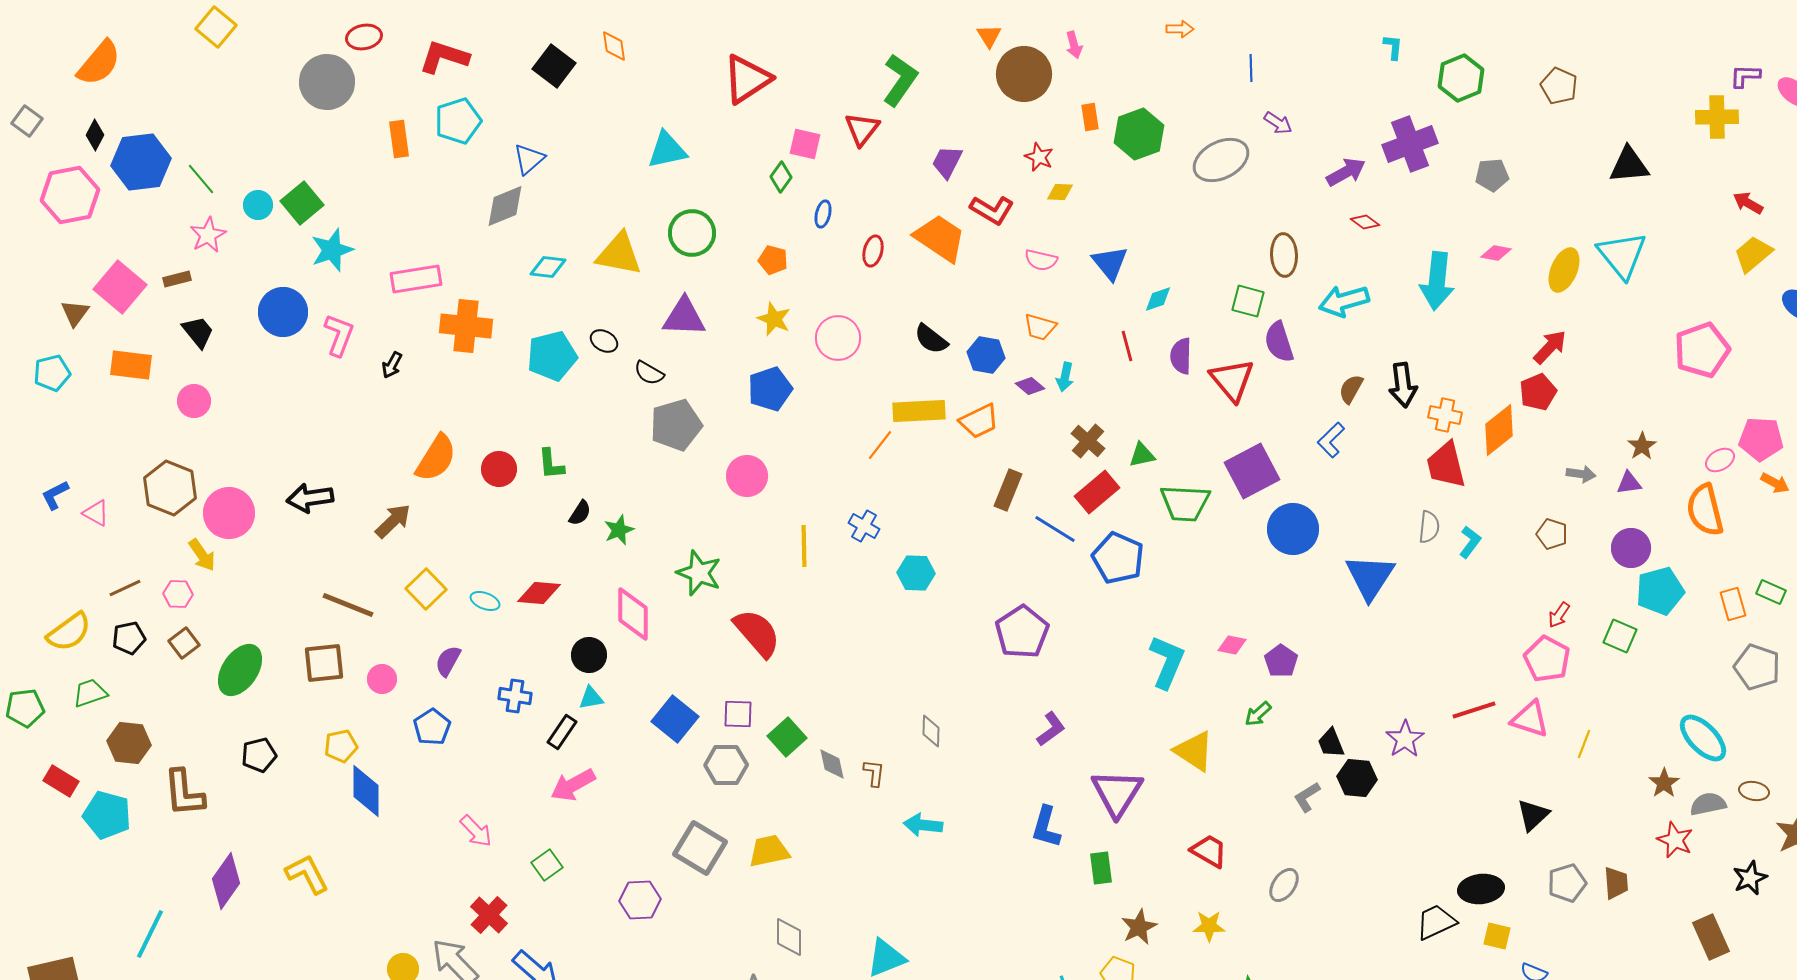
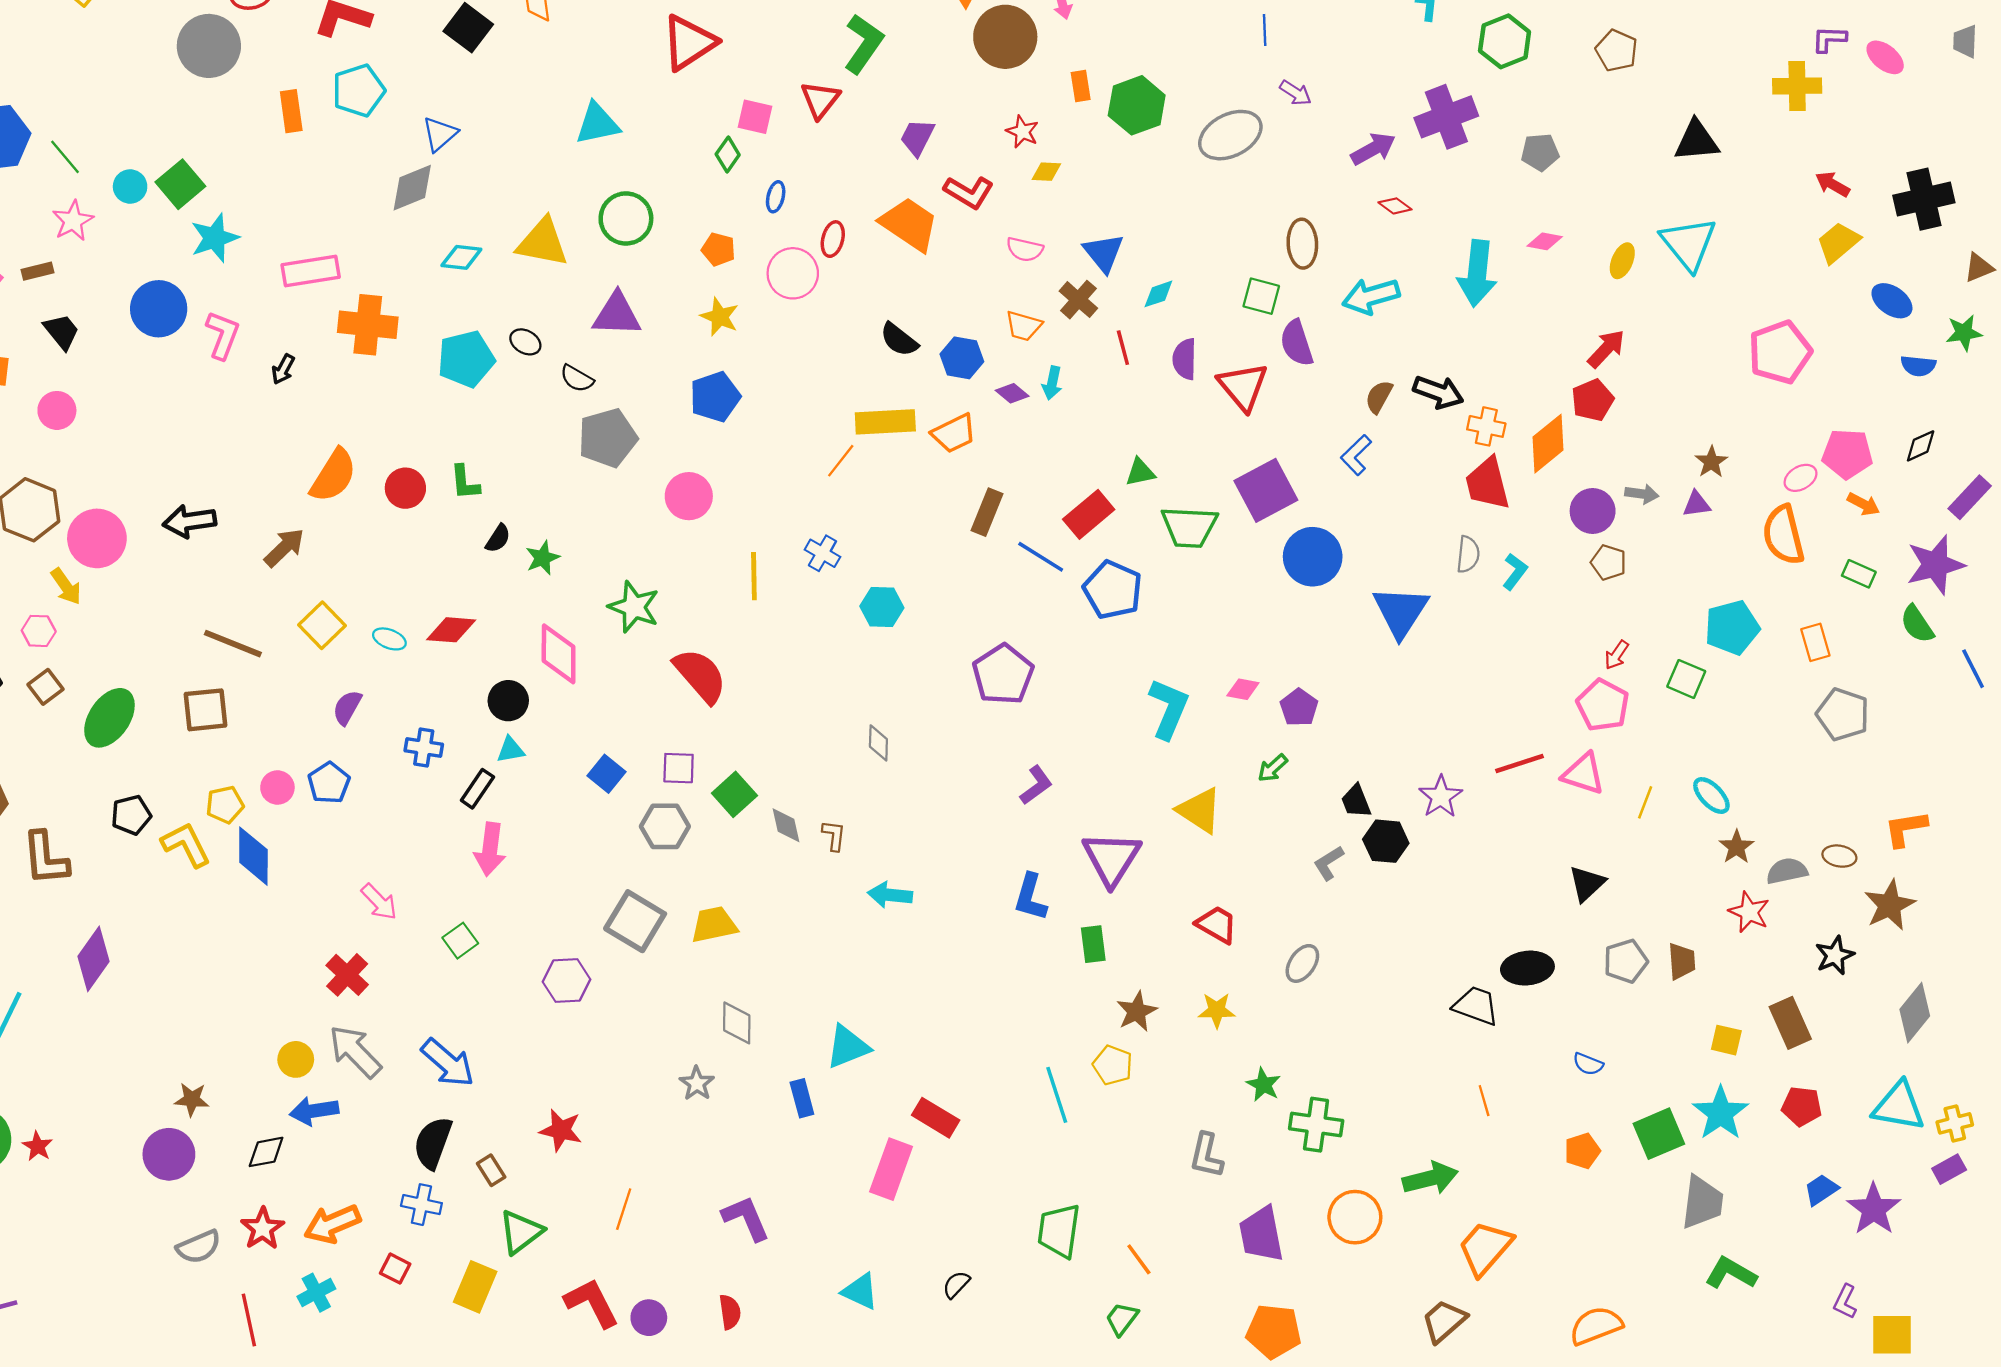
yellow ellipse: (1564, 270) -> (1622, 261), size x0.7
pink circle: (838, 338) -> (793, 273), moved
black arrow: (1403, 385) -> (1438, 392), turned -63
brown cross: (1088, 441) -> (1078, 300), moved
purple circle: (1631, 548) -> (1593, 511), moved
green rectangle: (1771, 592) -> (1859, 574), moved
pink circle: (382, 679) -> (277, 787), moved
blue square: (675, 719) -> (607, 774), size x0.7
gray diamond: (931, 731) -> (878, 743), moved
cyan ellipse: (1703, 738) -> (1711, 795), moved, size x0.7
pink arrow: (573, 785) -> (490, 849), turned -54
yellow L-shape: (307, 874) -> (186, 845), moved
red cross: (489, 915) -> (347, 975), moved
black trapezoid: (1436, 922) -> (1476, 1006), turned 45
yellow square: (1497, 936) -> (1726, 1040), moved

